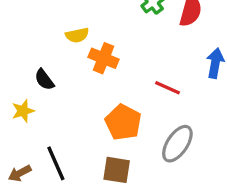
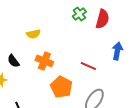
orange cross: (103, 58) -> (44, 61), moved

